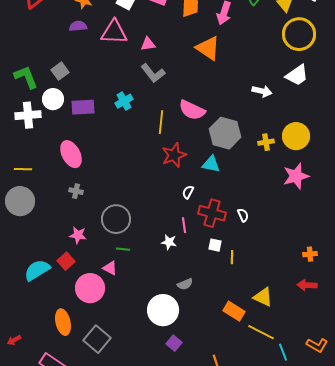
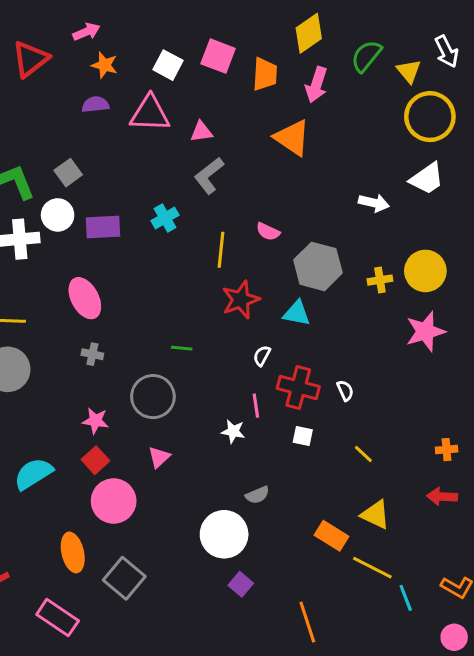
gray L-shape: (153, 73) -> (209, 176), turned 90
pink semicircle: (192, 110) -> (268, 232), size x0.6
green line: (123, 249) -> (182, 348), moved
yellow line: (232, 257) -> (363, 454), moved, turned -48
red square: (66, 261) -> (95, 460), moved
pink triangle: (110, 268) -> (159, 457), moved, turned 49

